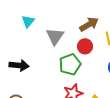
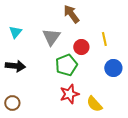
cyan triangle: (28, 21) -> (15, 32), moved
brown arrow: (89, 24) -> (71, 14), moved, turned -96

